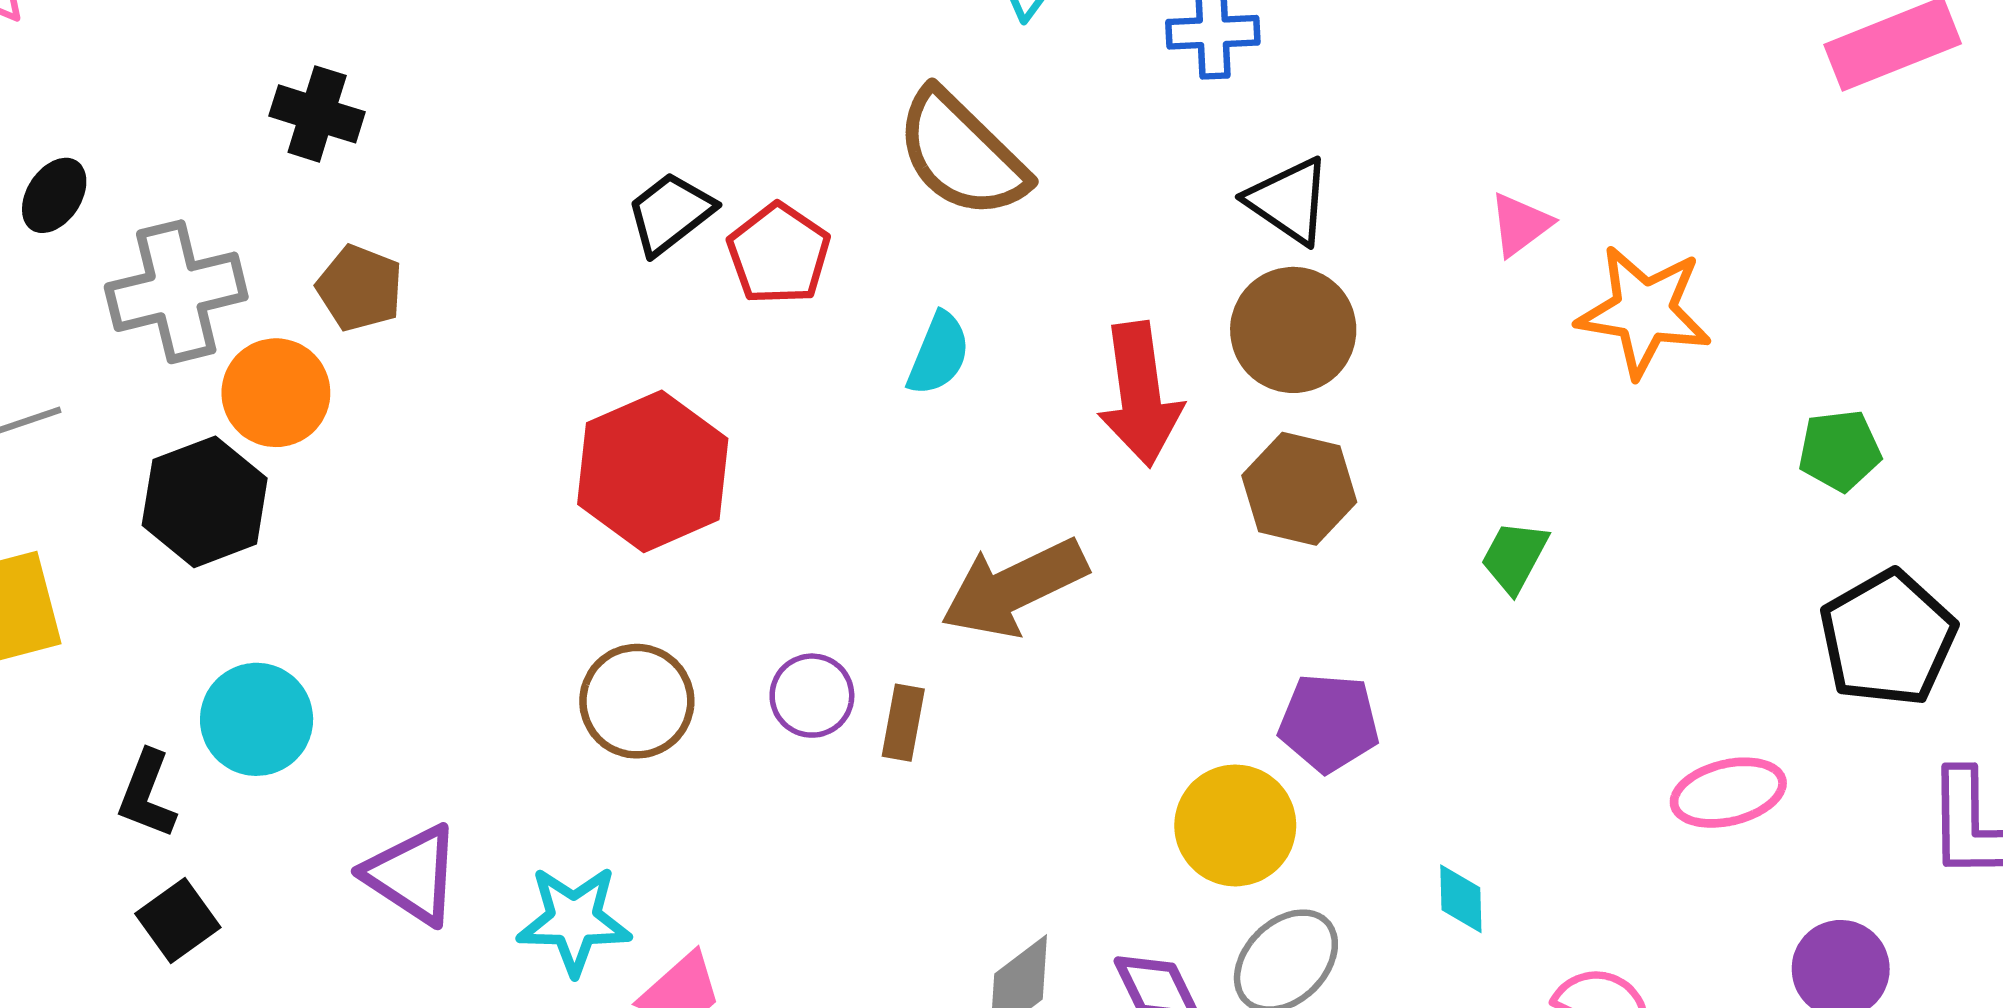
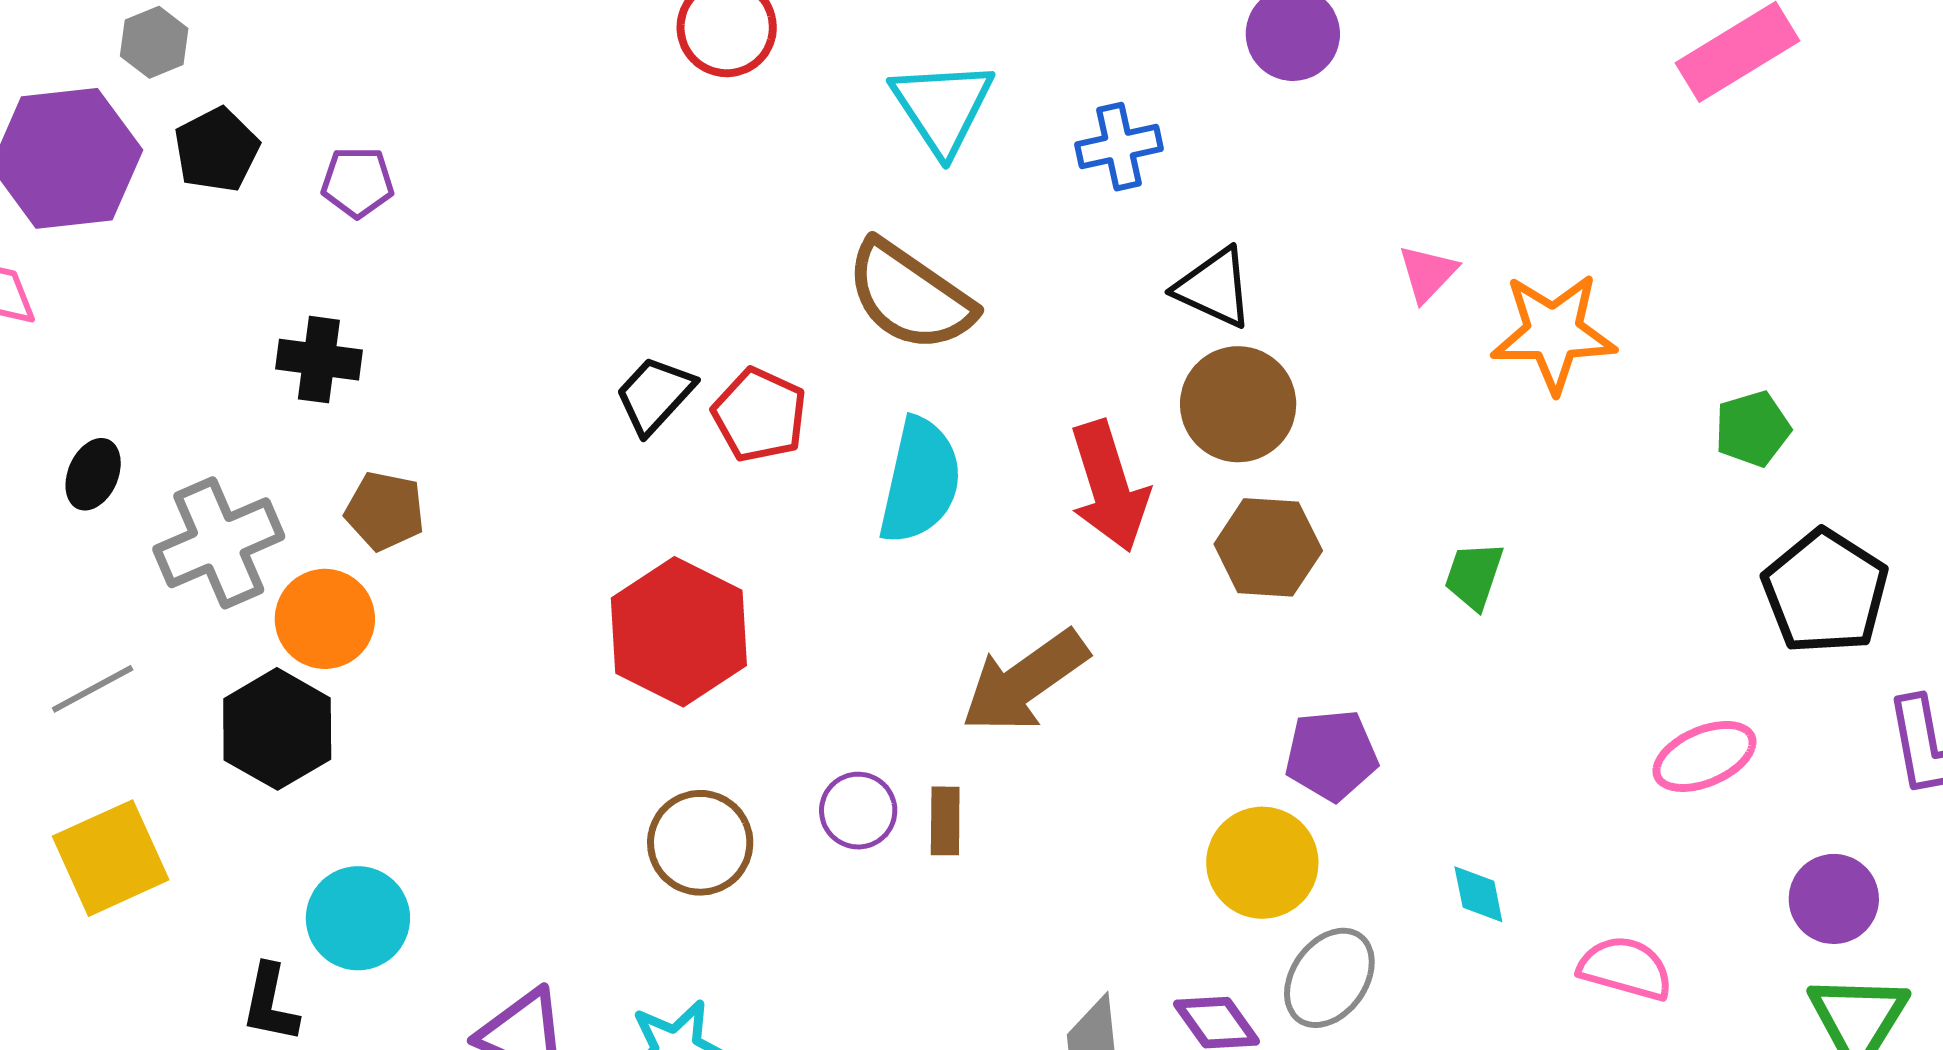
cyan semicircle: (939, 354) -> (920, 481), size x1.6

